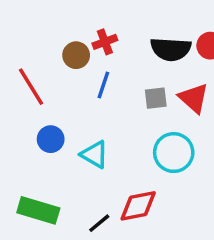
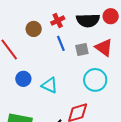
red cross: (105, 42) -> (58, 21), moved
blue line: (103, 85) -> (61, 43), moved, turned -35

